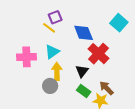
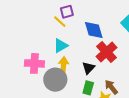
pink cross: (26, 57) -> (34, 63), moved
gray circle: (50, 86) -> (55, 80), size x1.5
green rectangle: (84, 91) -> (88, 88), turned 64

